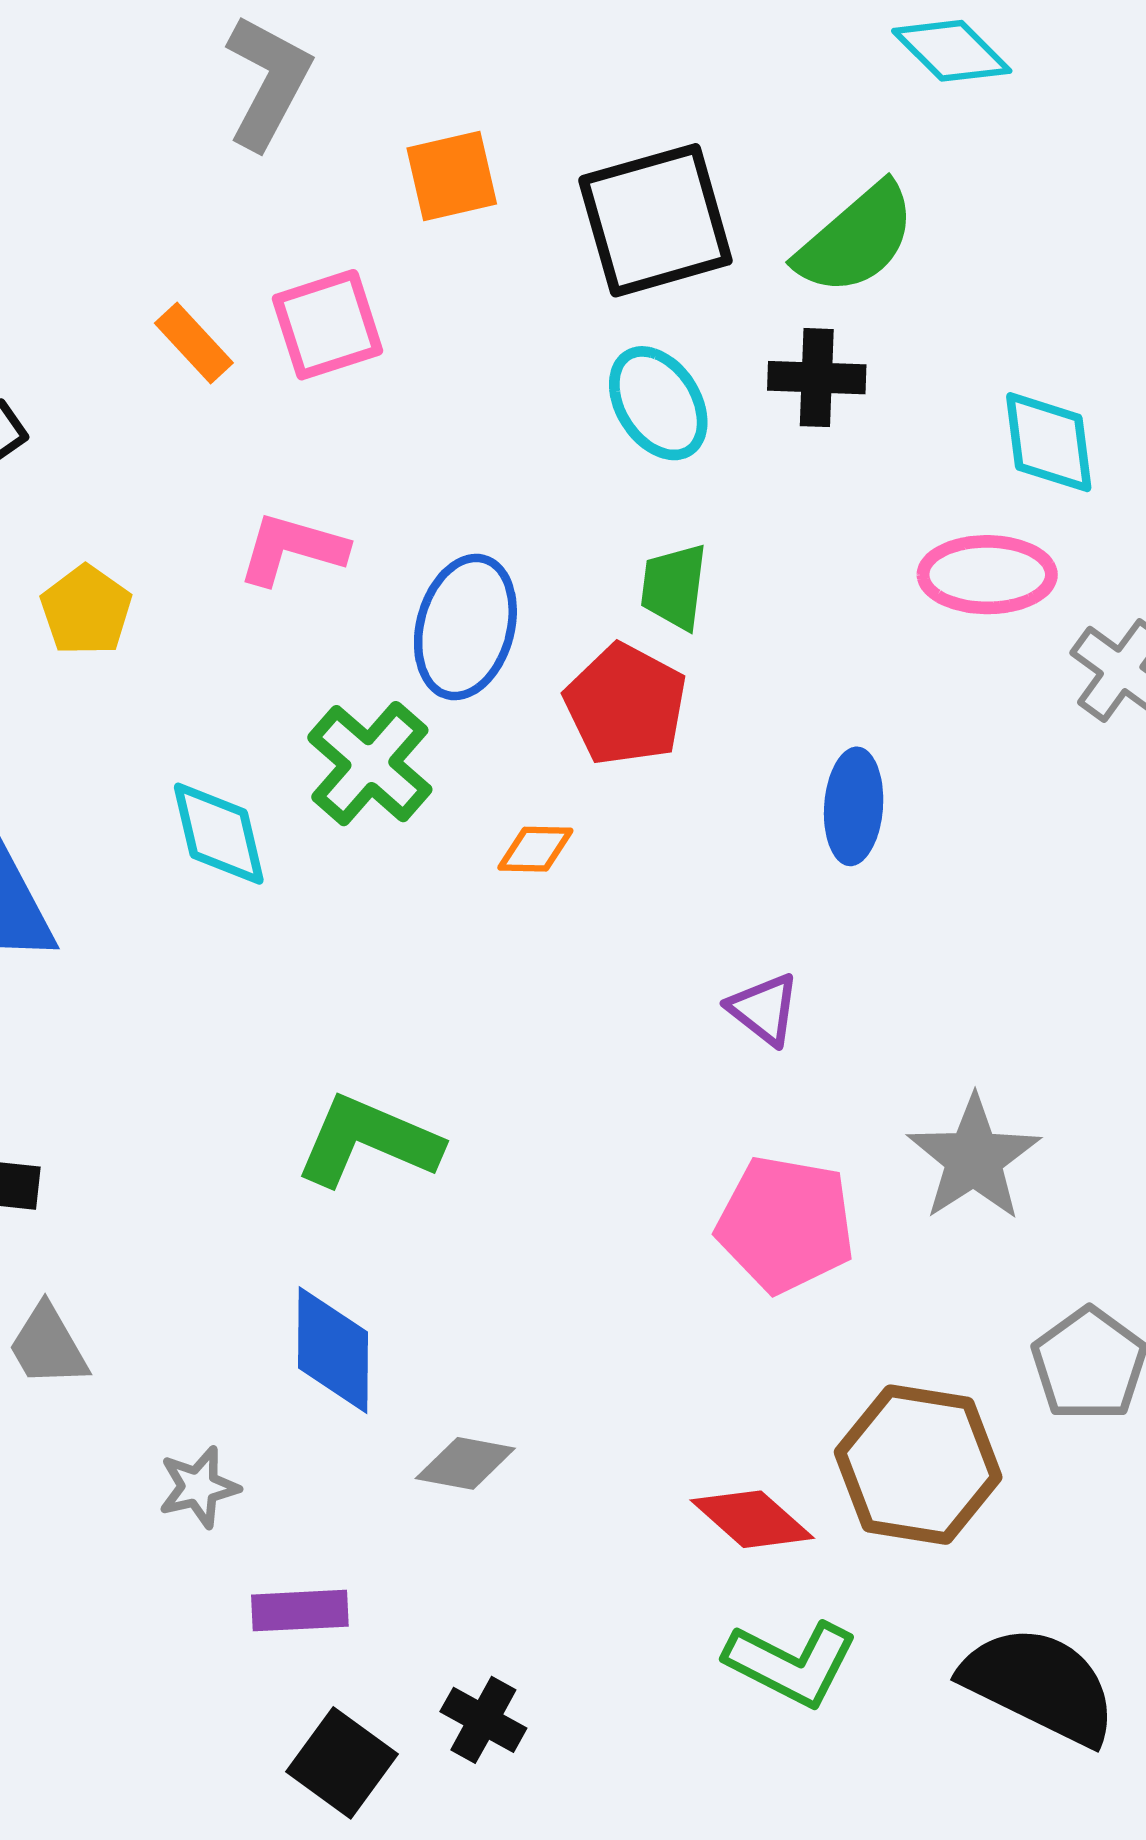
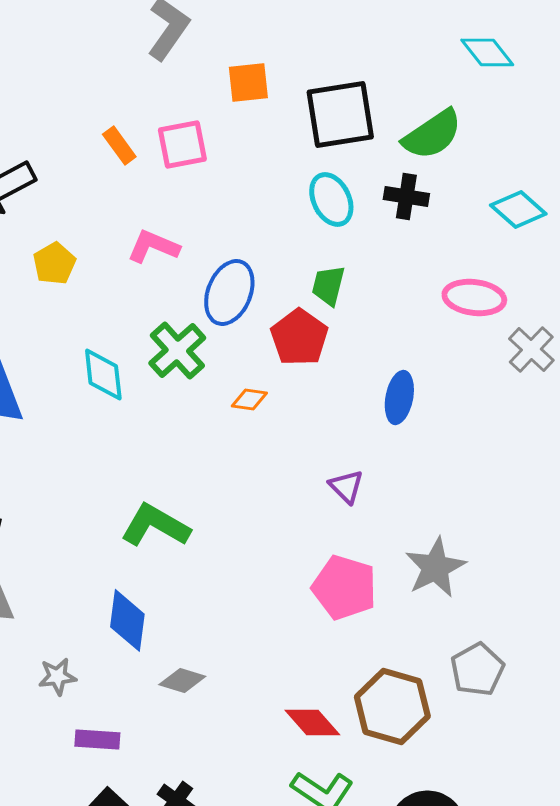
cyan diamond: (1049, 442) -> (518, 209), moved, turned -48

